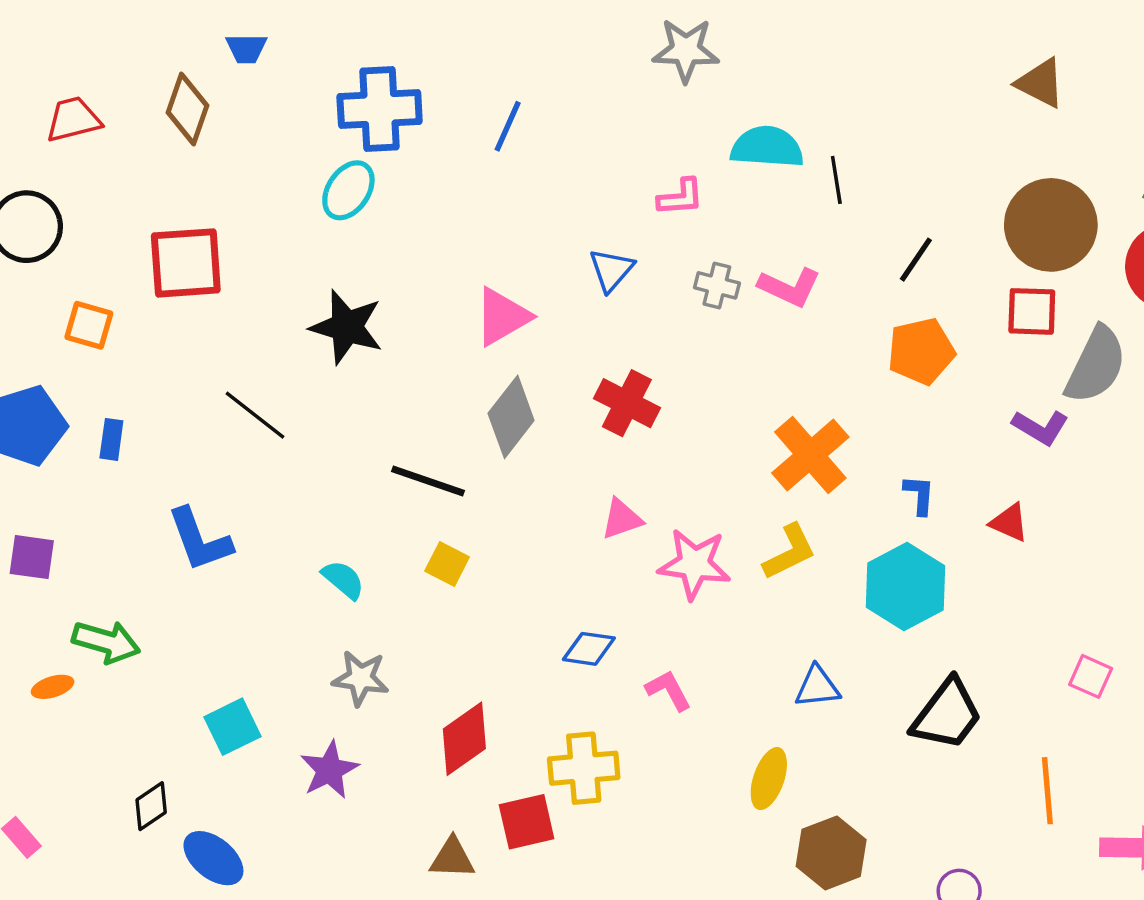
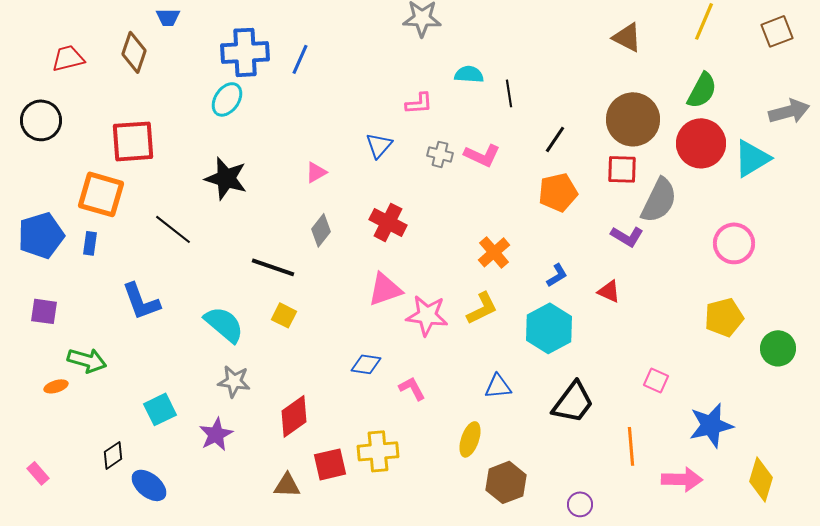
blue line: (508, 126) -> (300, 59), moved
cyan semicircle: (767, 147) -> (469, 74), size x0.7
pink triangle: (502, 317) -> (316, 172), size x0.6
orange square: (89, 325) -> (101, 194), moved, size x1.6
gray diamond: (511, 417) -> (321, 230), size x0.7
orange cross: (810, 455) -> (494, 252), size x0.7
blue L-shape: (919, 495) -> (557, 275), turned 55
pink triangle: (622, 519) -> (385, 289), size x1.4
cyan semicircle: (343, 580) -> (224, 324), size x1.6
yellow cross: (584, 768) -> (378, 451), moved

